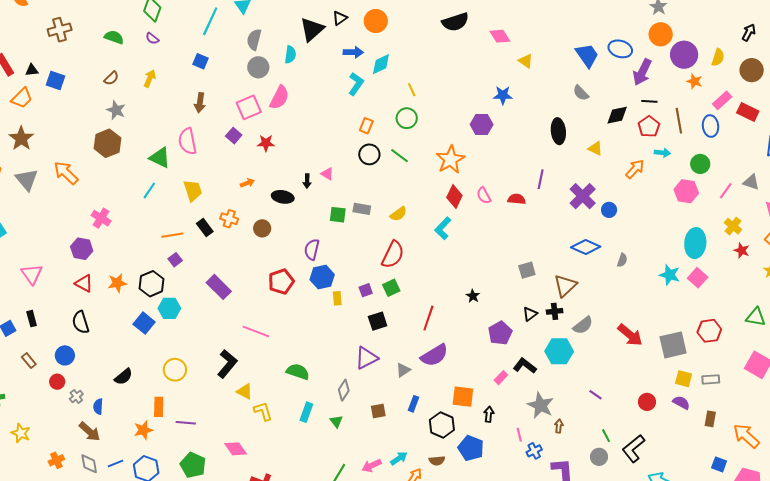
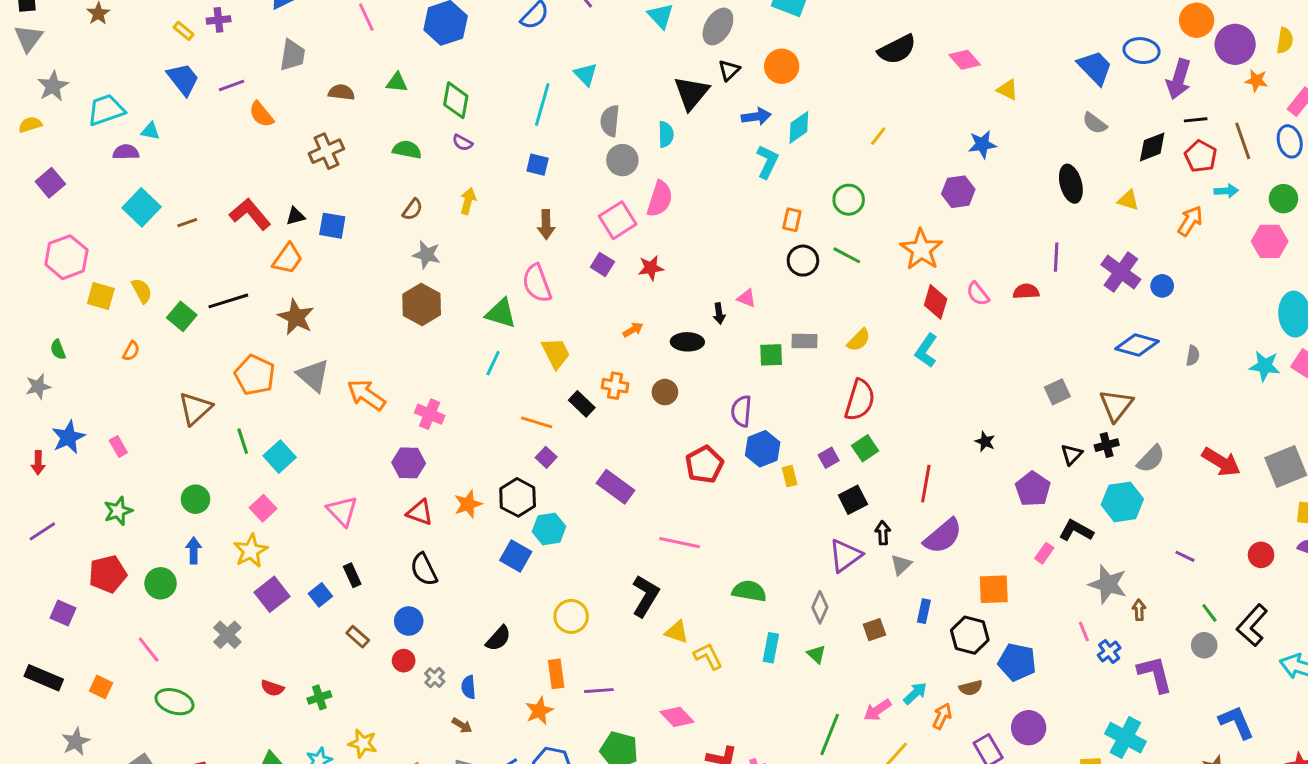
yellow line: (412, 90) -> (878, 136), moved, turned 72
orange arrow: (66, 173) -> (366, 395), moved
orange line: (172, 235) -> (537, 422), turned 35
black arrow: (489, 414) -> (883, 533), moved
brown arrow: (90, 432) -> (462, 725), size x0.6

